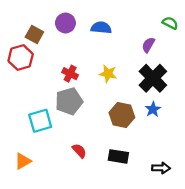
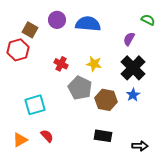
blue semicircle: (101, 28) -> (88, 24), size x1.4
gray pentagon: (69, 101) -> (80, 88), moved, turned -30
red semicircle: (79, 151) -> (47, 136), moved

